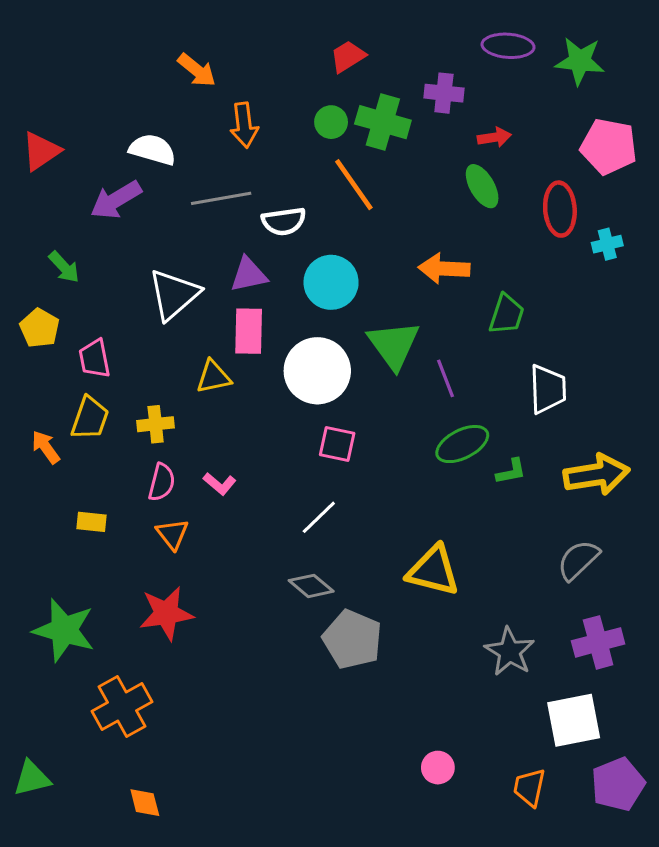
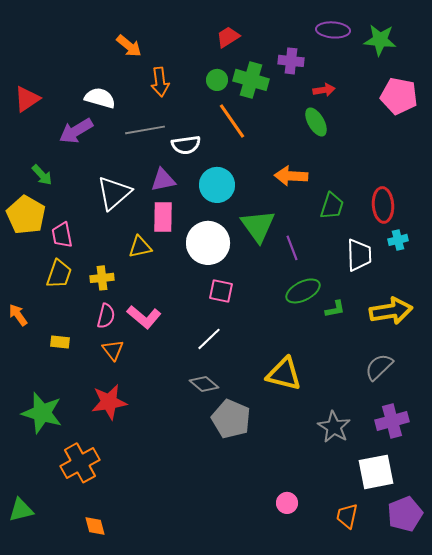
red ellipse: (560, 209) -> (383, 205), moved
cyan cross: (607, 244) -> (398, 240), moved
yellow pentagon: (40, 328) -> (26, 215), size x1.5
orange arrow: (46, 447) -> (18, 315), moved
pink L-shape: (220, 484) -> (144, 317), size x1.6

